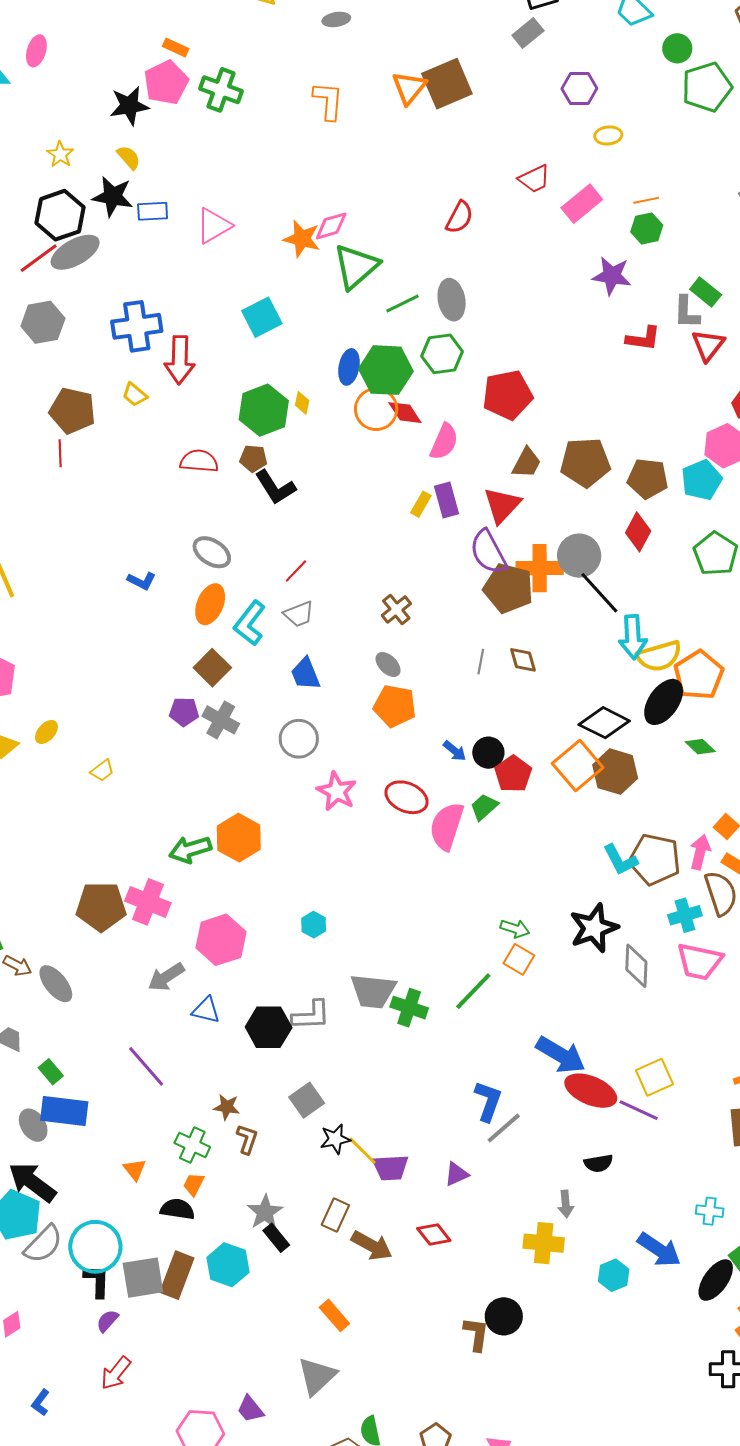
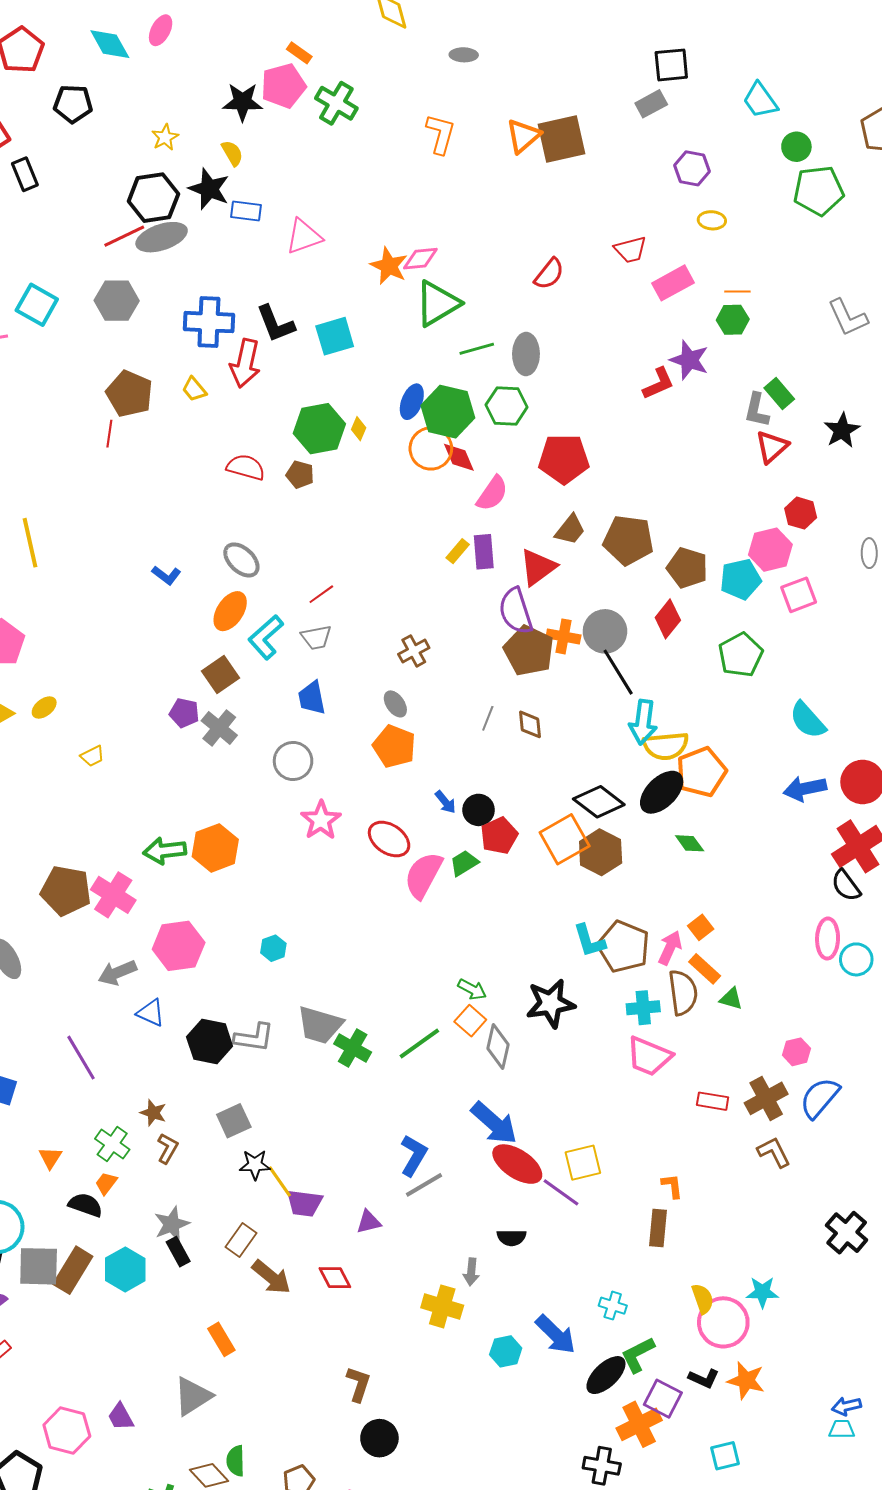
red L-shape: (643, 339) -> (658, 383), moved, turned -42
black L-shape: (275, 487) -> (275, 324), moved
orange cross: (540, 568) -> (563, 636), size x0.7
gray diamond: (636, 966) -> (498, 1047), moved
black circle: (504, 1316) -> (379, 1438), moved

